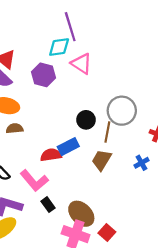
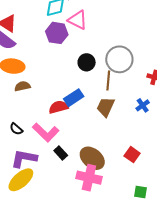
purple hexagon: (43, 75) -> (57, 33), moved
black circle: (86, 120) -> (87, 62), moved
red square: (107, 232) -> (132, 155), moved

